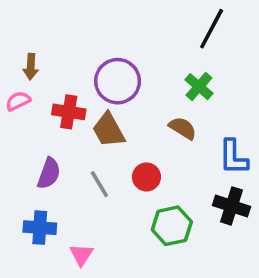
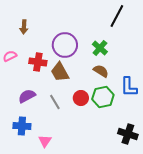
brown arrow: (31, 67) -> (24, 27), moved
green cross: (199, 87) -> (100, 48), moved
purple semicircle: (49, 173) -> (27, 96), turned -138
black cross: (231, 206) -> (128, 134), moved
green hexagon: (172, 226) -> (103, 97), moved

